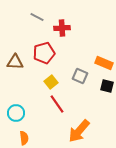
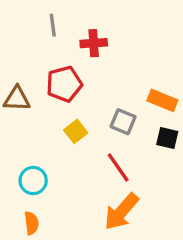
gray line: (37, 17) -> (53, 25), turned 56
red line: (57, 104) -> (118, 167), moved
cyan circle: (16, 113) -> (33, 181), moved

